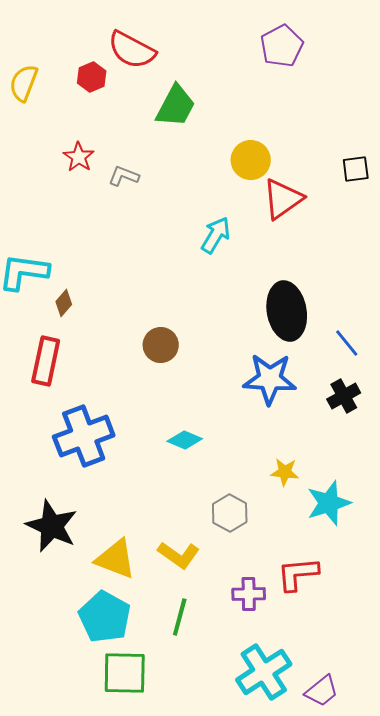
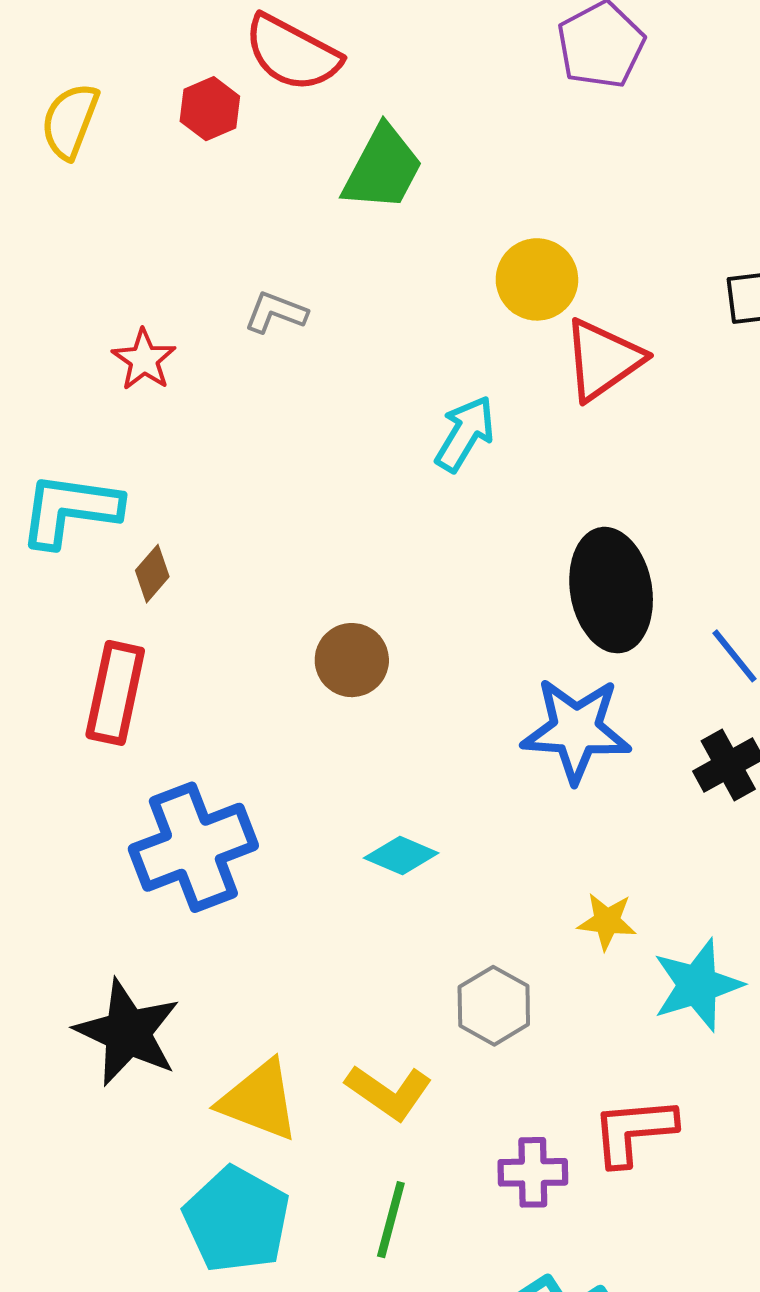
red star: (79, 157) -> (144, 360), moved

